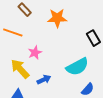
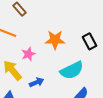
orange star: (57, 18) -> (55, 40), moved

